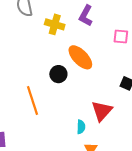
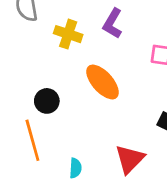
black circle: (58, 74) -> (47, 101), moved
cyan semicircle: (81, 127) -> (76, 168), moved

